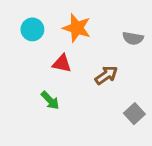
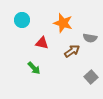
orange star: (77, 28) -> (63, 23), moved
gray semicircle: (133, 38) -> (90, 38), moved

